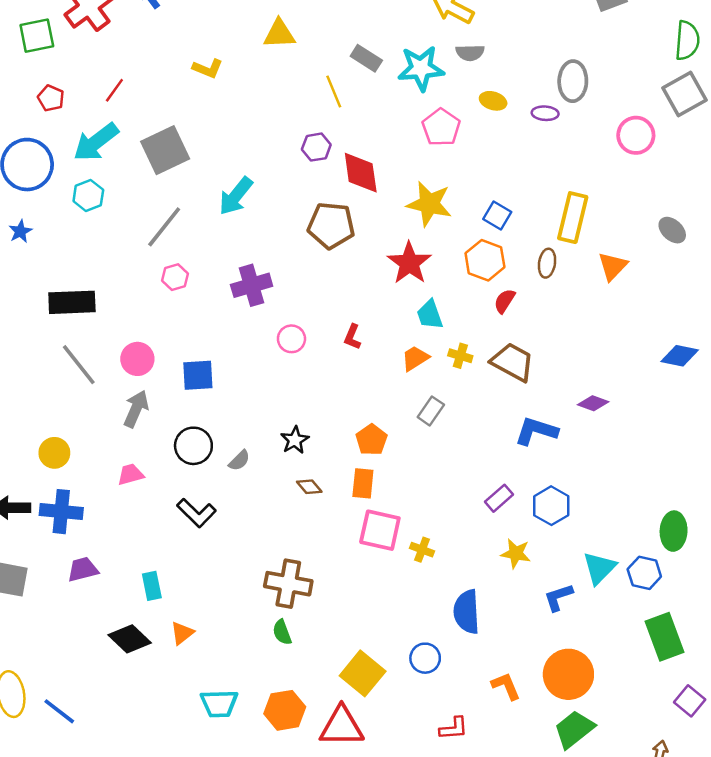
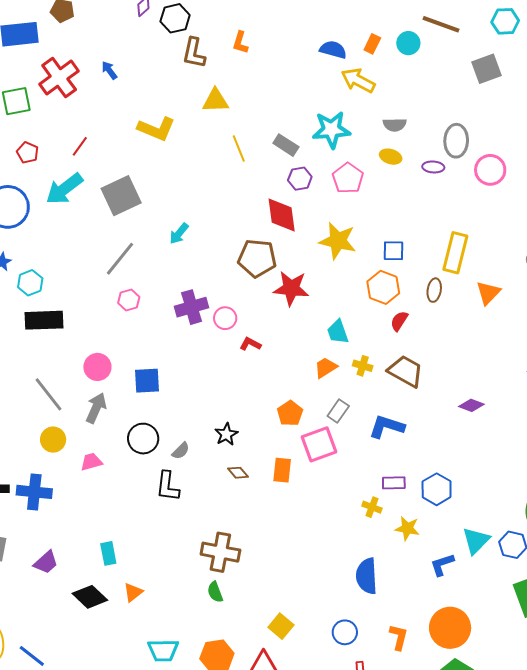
gray semicircle: (470, 53) -> (395, 125), moved
gray rectangle: (366, 58) -> (286, 145), moved
yellow L-shape: (208, 68) -> (156, 129), size x1.5
yellow line: (334, 91) -> (239, 149), moved
pink circle: (636, 135) -> (490, 170), moved
purple hexagon: (316, 147) -> (300, 179), moved
cyan hexagon: (88, 196) -> (30, 283), moved
cyan arrow: (236, 196) -> (179, 234), size x0.7
blue square: (497, 215) -> (393, 251), turned -30
red star: (409, 263) -> (291, 288), moved, turned -30
red L-shape: (352, 337) -> (250, 344), moved, turned 95
pink circle: (291, 339) -> (225, 318), moved
gray line: (79, 365) -> (49, 394), moved
blue L-shape: (536, 431) -> (387, 427), moved
orange pentagon: (372, 440) -> (290, 413), moved
yellow circle: (54, 453) -> (53, 440), moved
purple rectangle: (499, 498) -> (394, 483), turned 40
black L-shape: (196, 513) -> (168, 486), moved, turned 52
pink square: (380, 530) -> (319, 444), moved, turned -33
yellow cross: (422, 550) -> (372, 507), moved
purple trapezoid: (83, 569) -> (46, 562), moved, turned 152
blue circle: (425, 658) -> (345, 632), moved
yellow square: (363, 673) -> (281, 626), size x0.7
orange L-shape: (506, 686) -> (399, 637), turned 36

